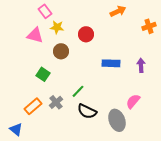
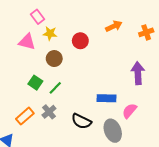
orange arrow: (118, 11) -> (114, 26), moved
blue rectangle: (111, 63) -> (106, 98), moved
purple arrow: (141, 65) -> (138, 73), size x1.5
green line: (78, 91) -> (55, 88), moved

